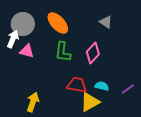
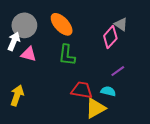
gray triangle: (106, 22) -> (121, 24), moved
pink diamond: (93, 53) -> (110, 37), moved
purple line: (128, 89) -> (118, 71), moved
yellow arrow: (33, 102) -> (17, 95), moved

